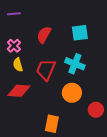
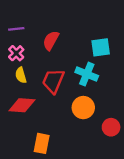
purple line: (14, 14) -> (16, 29), moved
cyan square: (80, 33) -> (101, 47), moved
orange rectangle: (52, 124) -> (42, 143), moved

